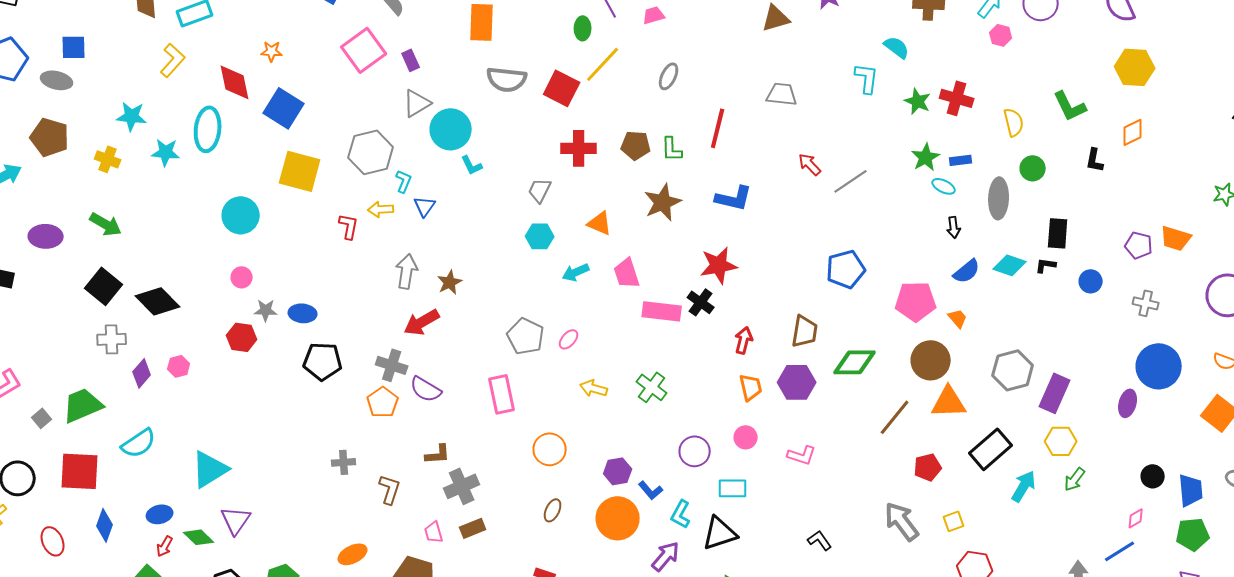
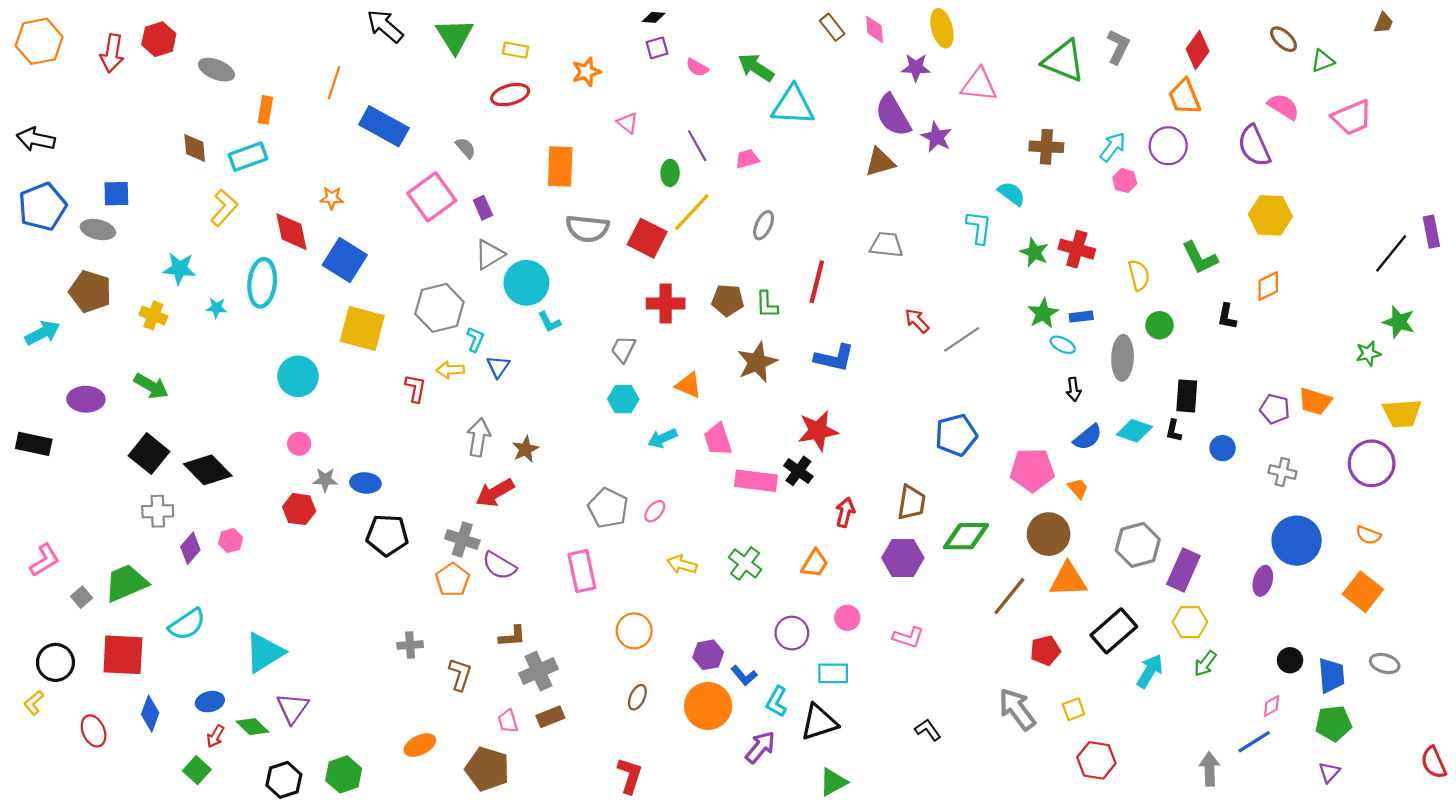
cyan star: (166, 152) -> (216, 308), size x0.7
black L-shape: (1046, 265) -> (1174, 431), turned -85
orange trapezoid: (751, 387) -> (815, 563), moved, turned 44

